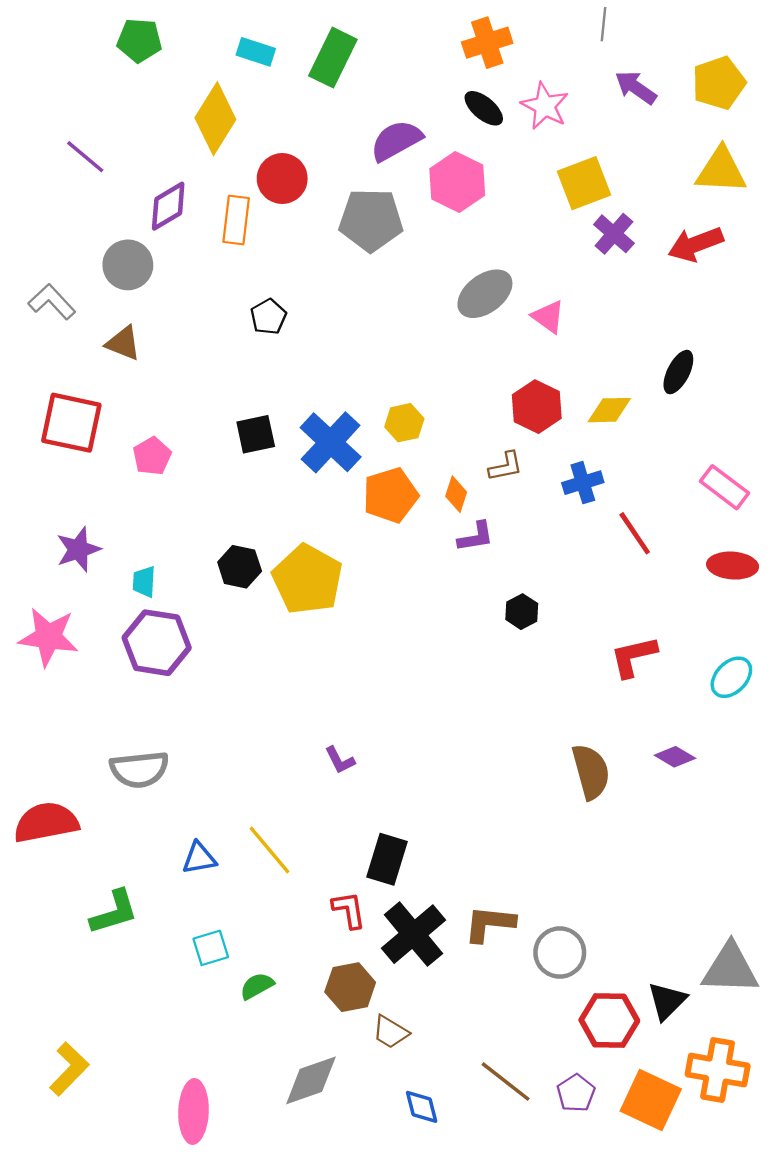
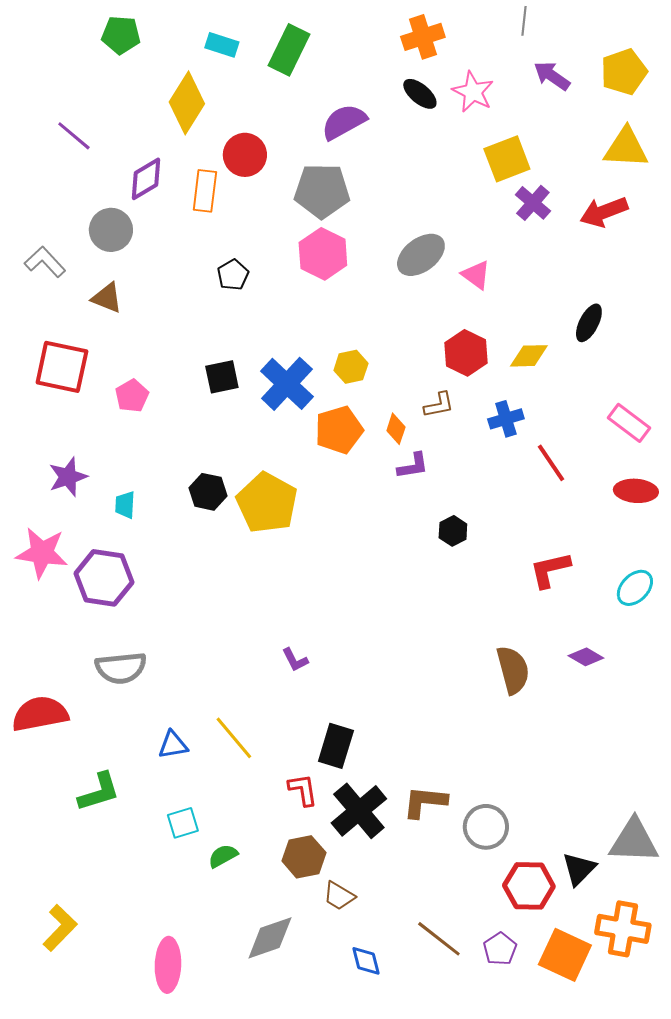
pink hexagon: (457, 182) -> (323, 254), moved
purple hexagon: (157, 643) -> (104, 578), moved

